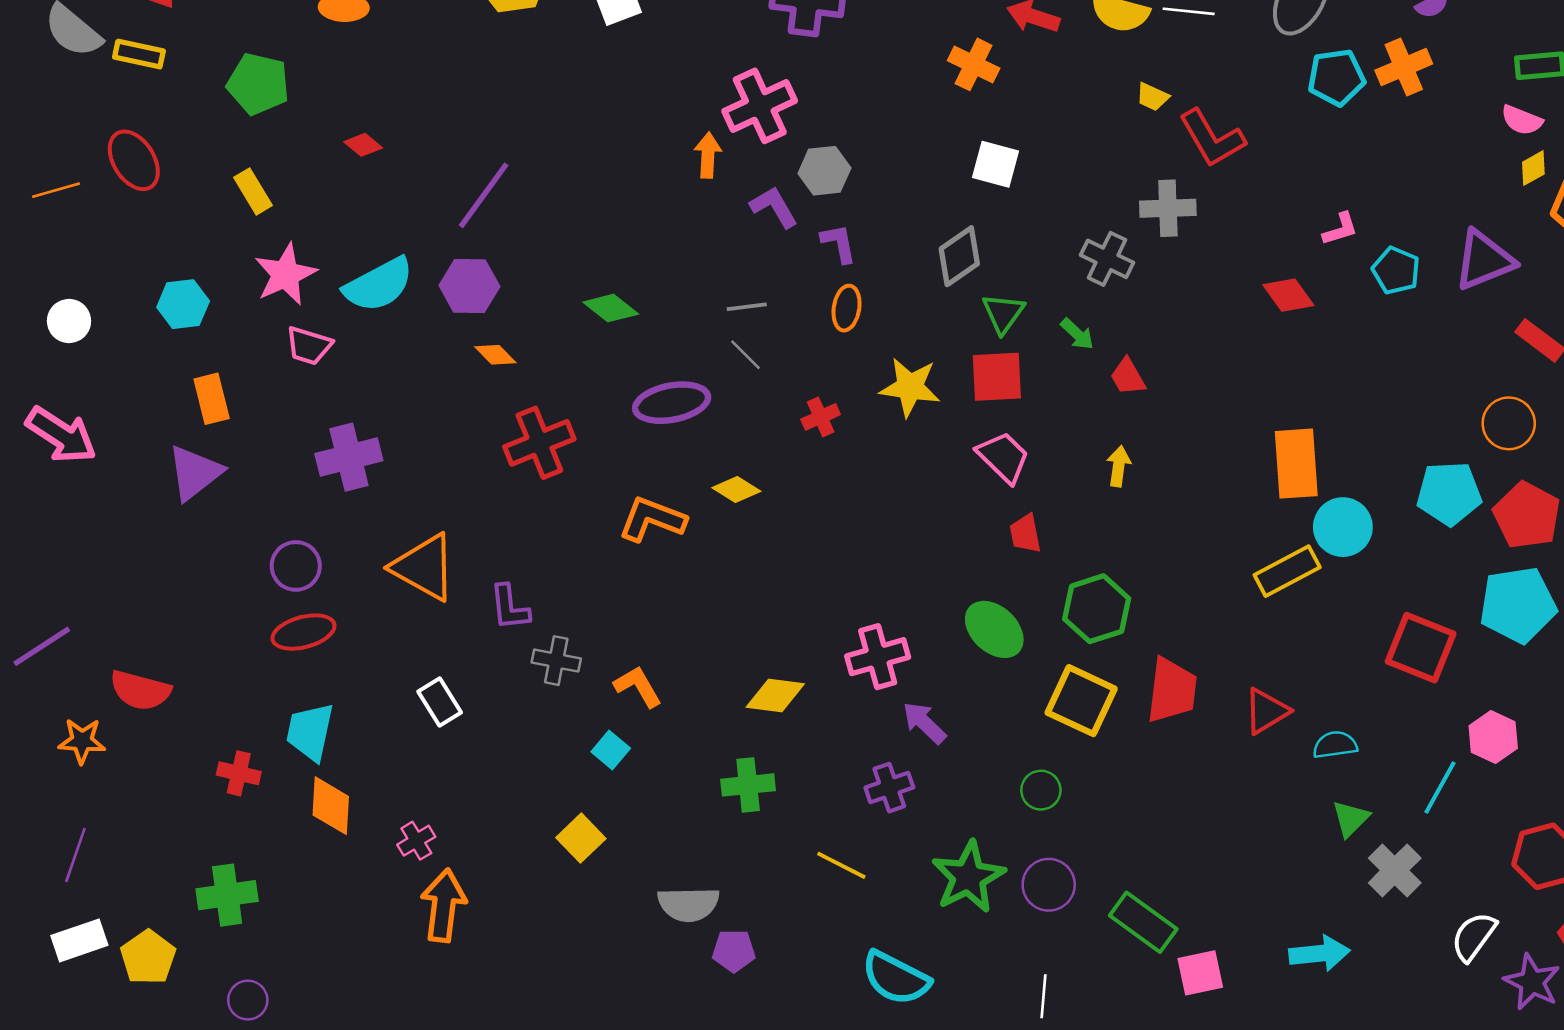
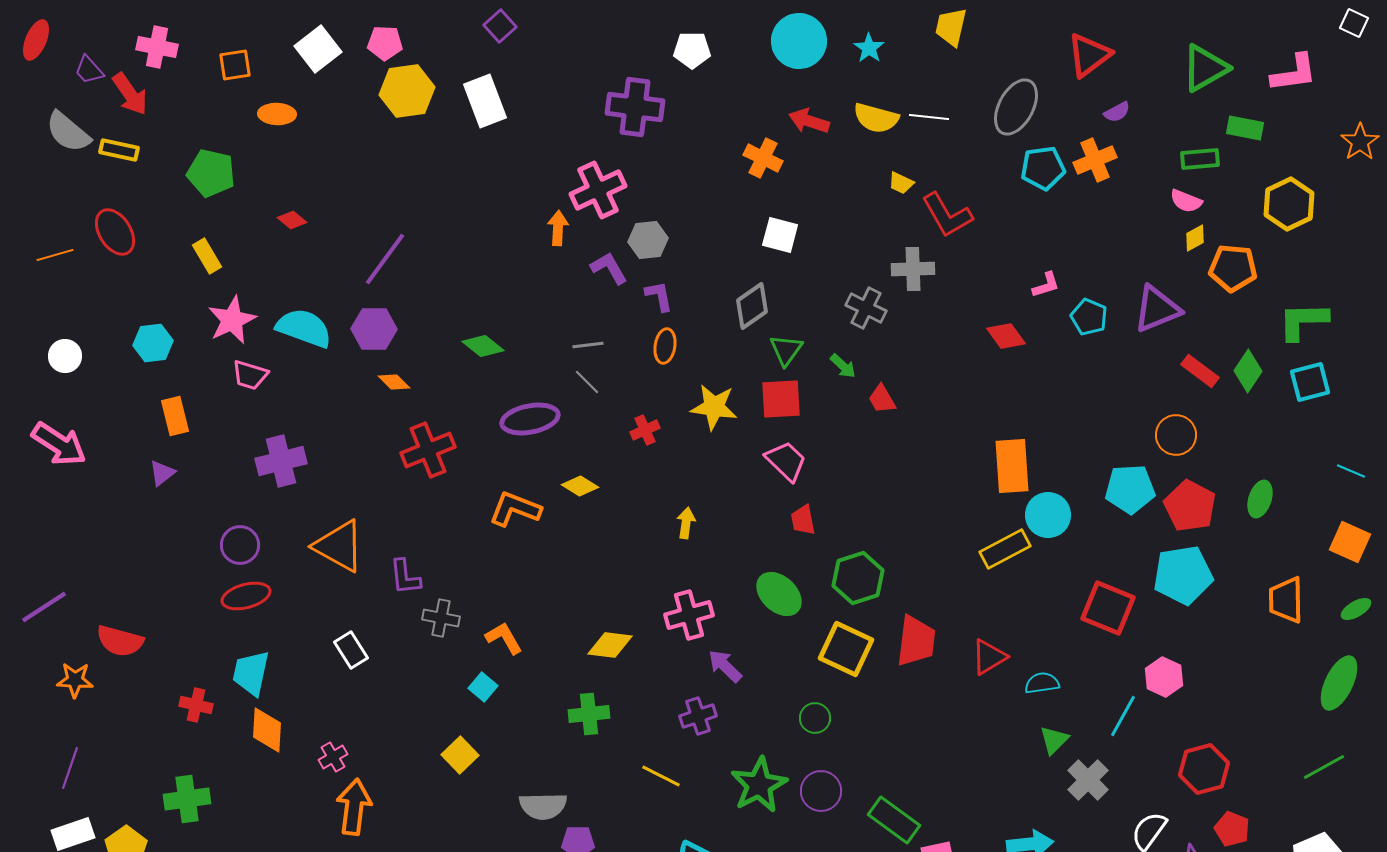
cyan semicircle: (379, 285) -> (304, 328), turned -132
yellow arrow: (1119, 466) -> (686, 523), moved
purple triangle: (195, 473) -> (162, 473), size x0.6

